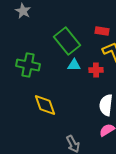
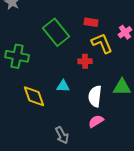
cyan triangle: (74, 65) -> (63, 86), moved

